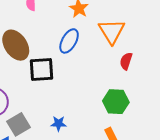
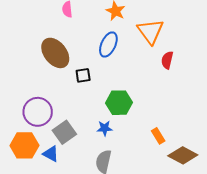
black square: (41, 70) -> (83, 75), size x0.6
green hexagon: (116, 102) -> (119, 103), moved

